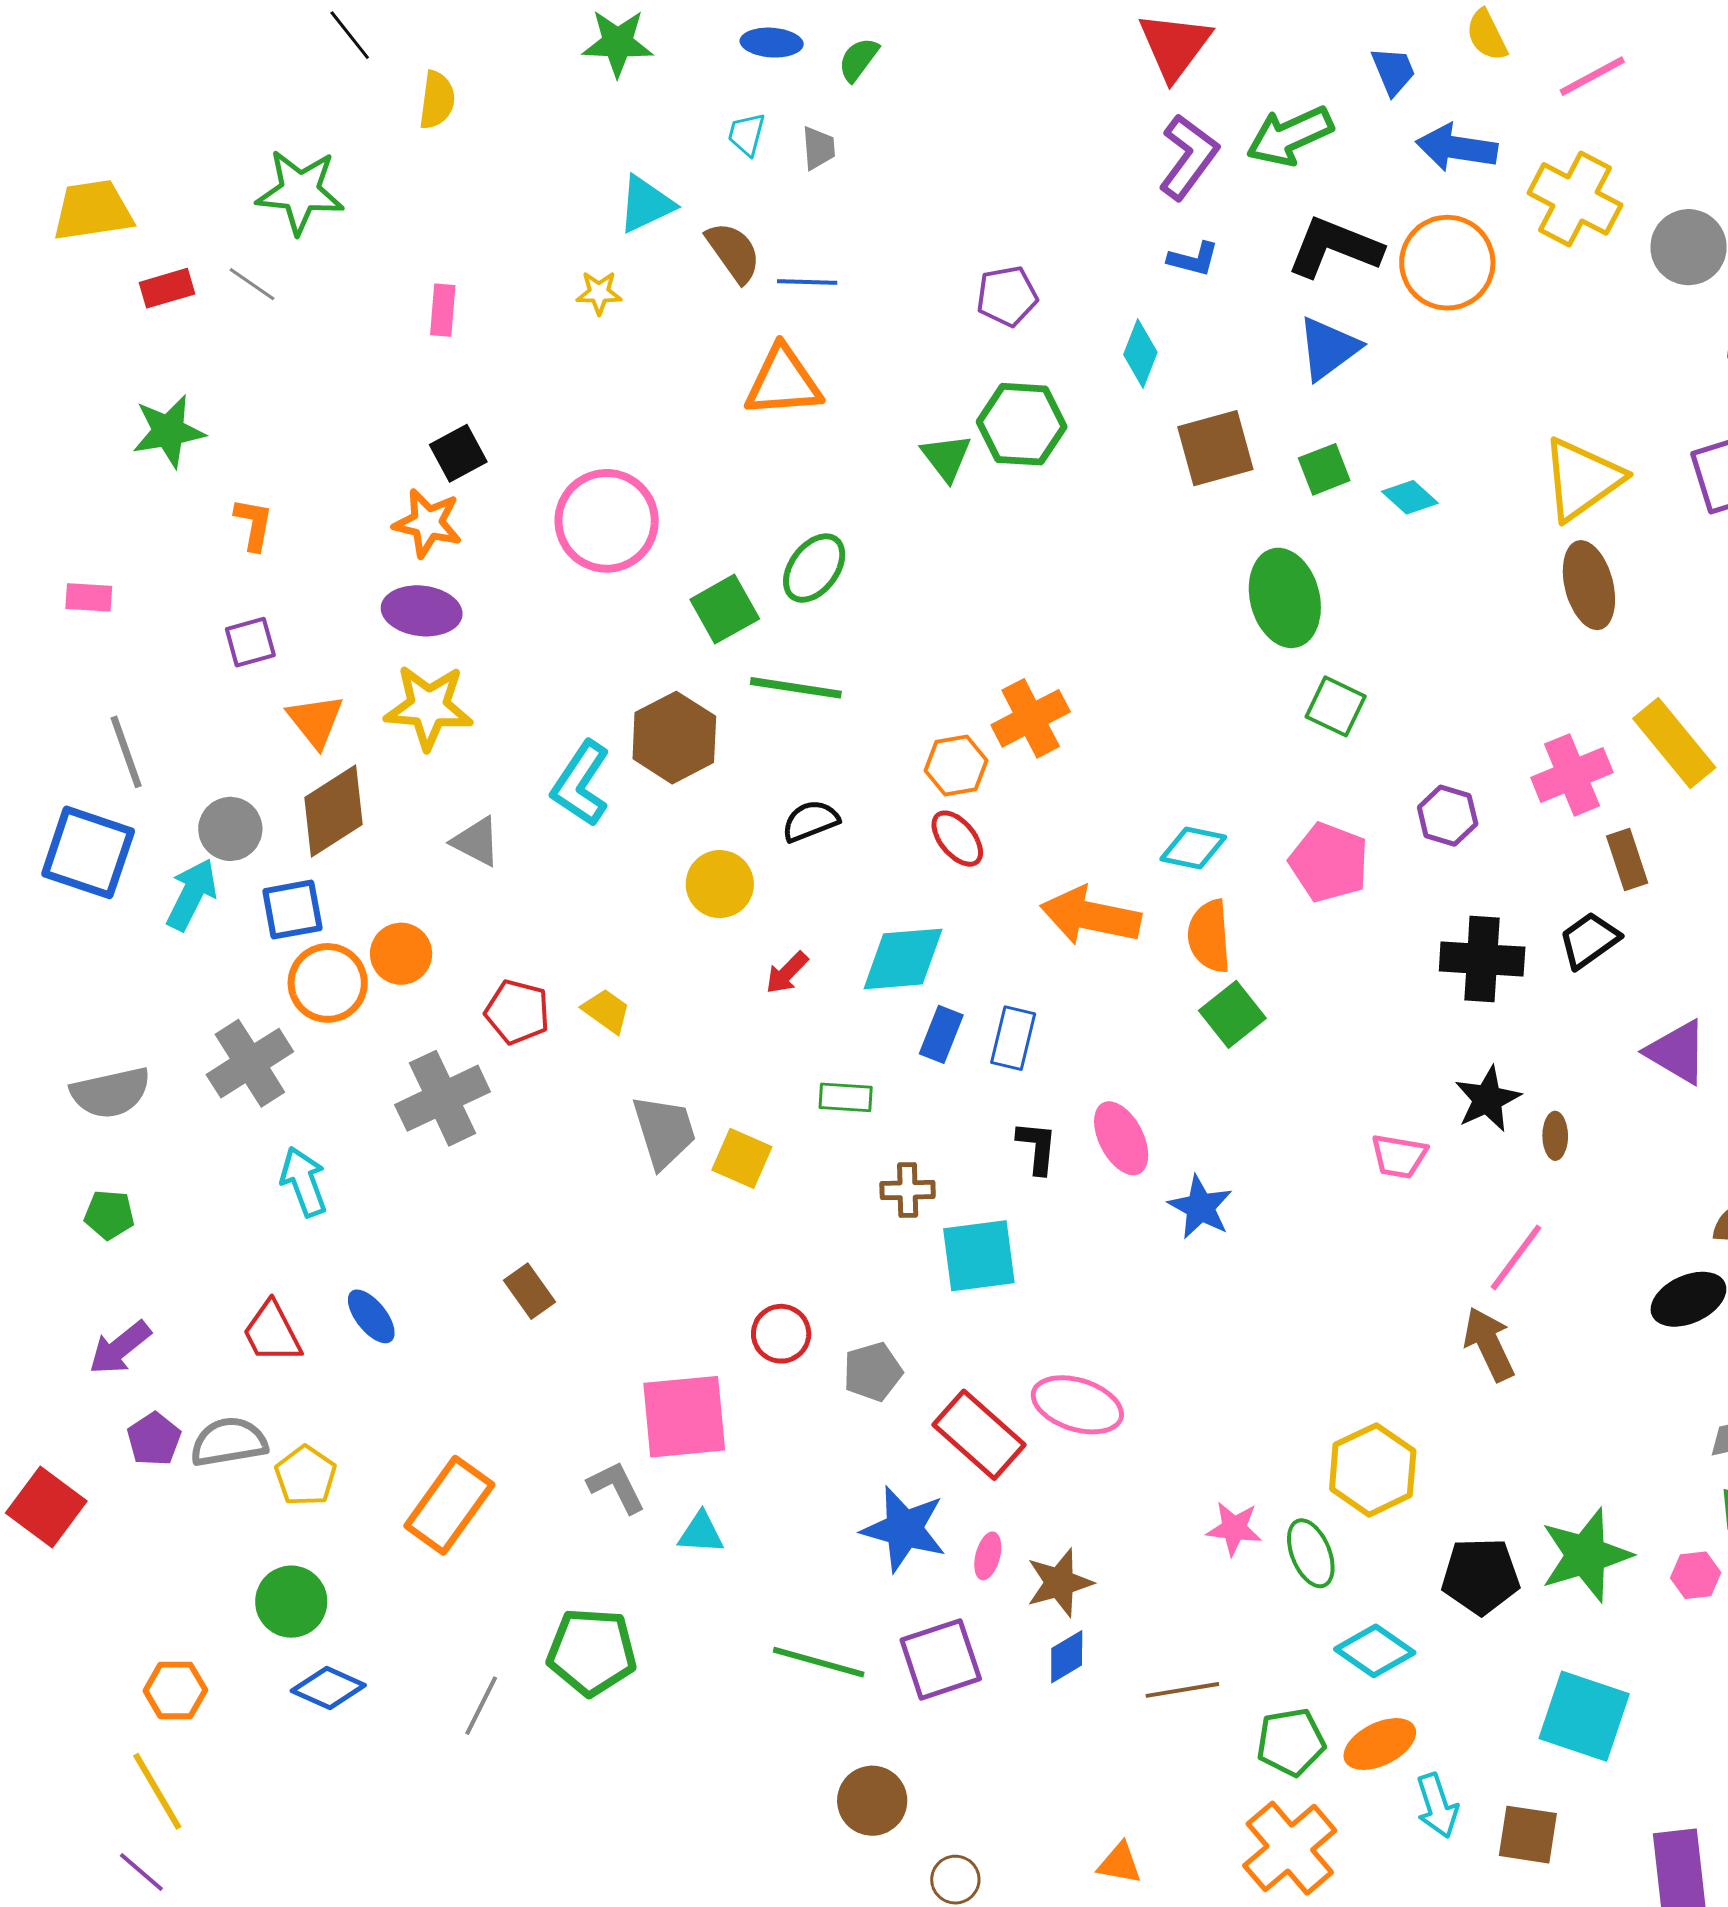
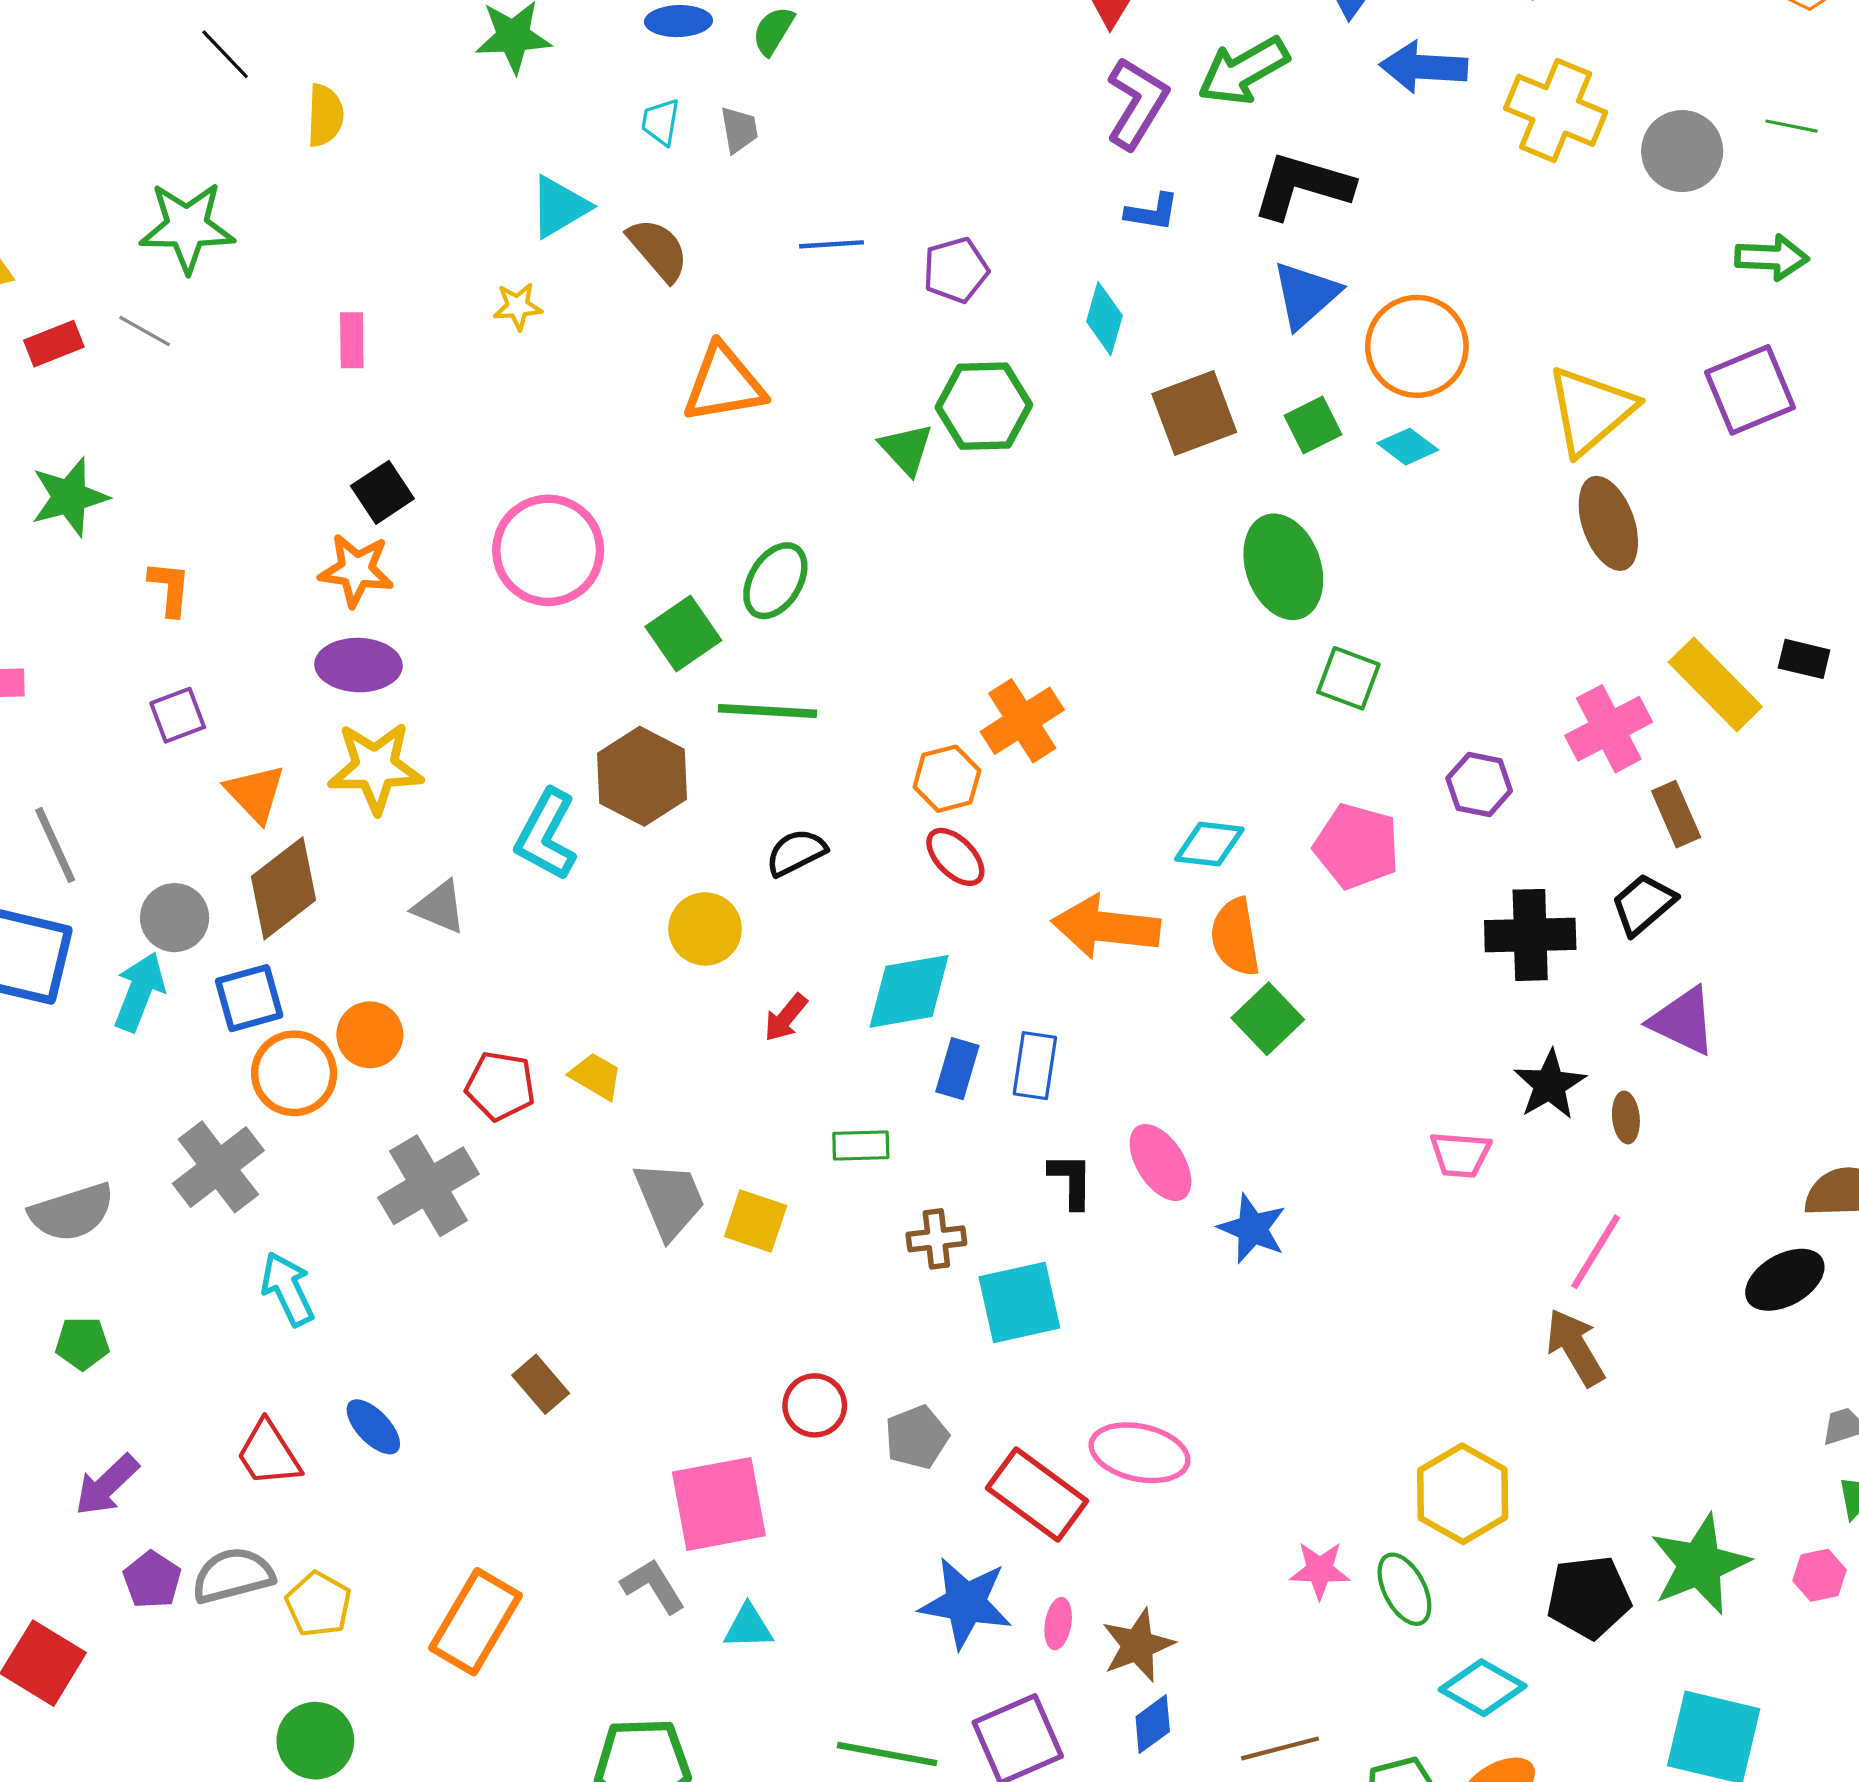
orange circle: (1447, 263) -> (1417, 346), moved
blue line: (807, 282) -> (832, 244), moved
purple triangle: (1677, 1052) -> (1683, 1021), moved

